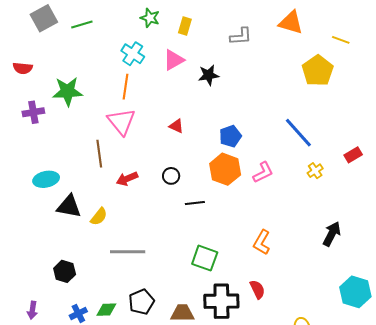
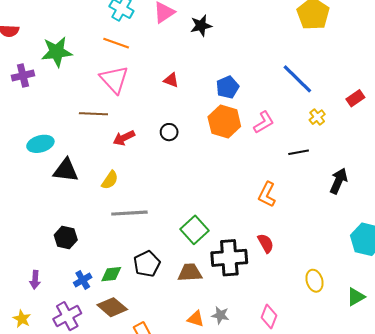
orange line: (126, 87) -> (116, 43), turned -75
brown line: (99, 154) -> (93, 114), turned -76
black line: (195, 203) -> (299, 152), moved
yellow semicircle: (99, 217) -> (110, 180), moved
green square: (205, 258) -> (195, 230), moved, turned 32

